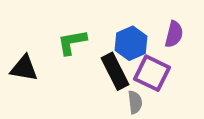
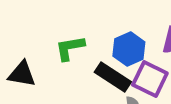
black rectangle: (115, 71) -> (113, 77), turned -30

